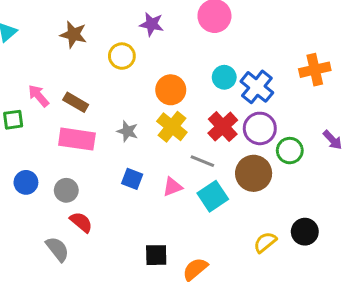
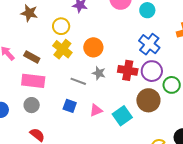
cyan circle: (224, 77) -> (147, 10), moved
yellow cross: (172, 127) -> (62, 49), moved
red cross: (223, 127) -> (128, 70), turned -36
gray star: (127, 131) -> (99, 73), moved
gray line: (202, 161) -> (78, 81), moved
gray circle: (66, 190) -> (32, 105), moved

